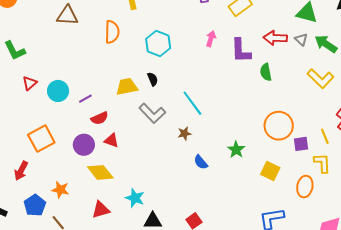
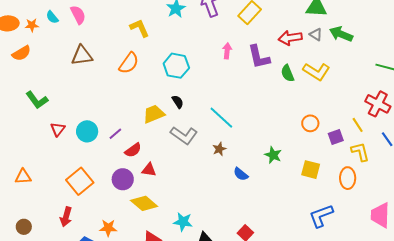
orange semicircle: (112, 32) -> (129, 63), turned 45
yellow L-shape: (320, 79) -> (316, 72), moved
orange circle: (279, 126) -> (310, 123), size x0.6

